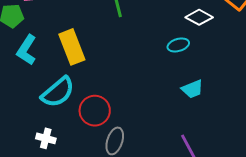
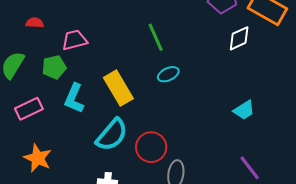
white diamond: (199, 17) -> (239, 38), turned -44
cyan ellipse: (178, 45) -> (168, 74), moved

